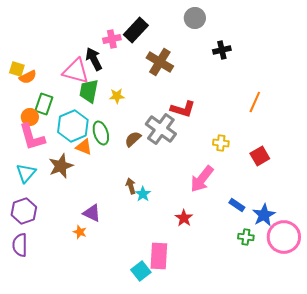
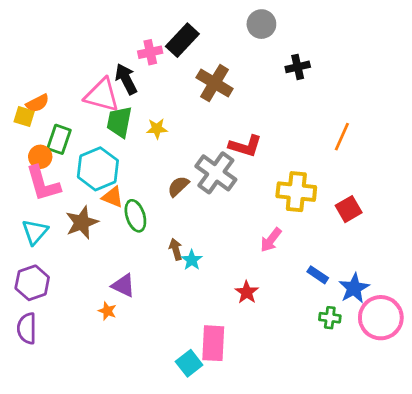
yellow square: (17, 69) -> (24, 117), moved
green ellipse: (101, 133) -> (135, 216), moved
yellow cross: (221, 143) -> (296, 192), size x1.8
pink arrow: (202, 179) -> (271, 240), size x0.7

